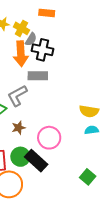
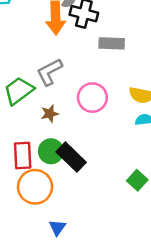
gray rectangle: (38, 76) -> (112, 43), moved
pink circle: (49, 138) -> (92, 98), moved

